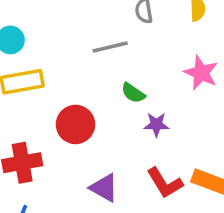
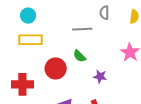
green semicircle: (133, 93) -> (79, 56), moved

